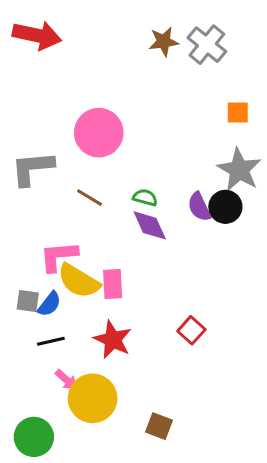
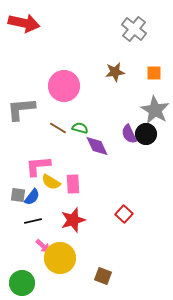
brown star: (164, 42) -> (115, 72), moved
green semicircle: (145, 198) -> (80, 128), moved
yellow semicircle: (79, 281) -> (51, 182), size x0.7
red star: (113, 340) -> (73, 220), turned 30

